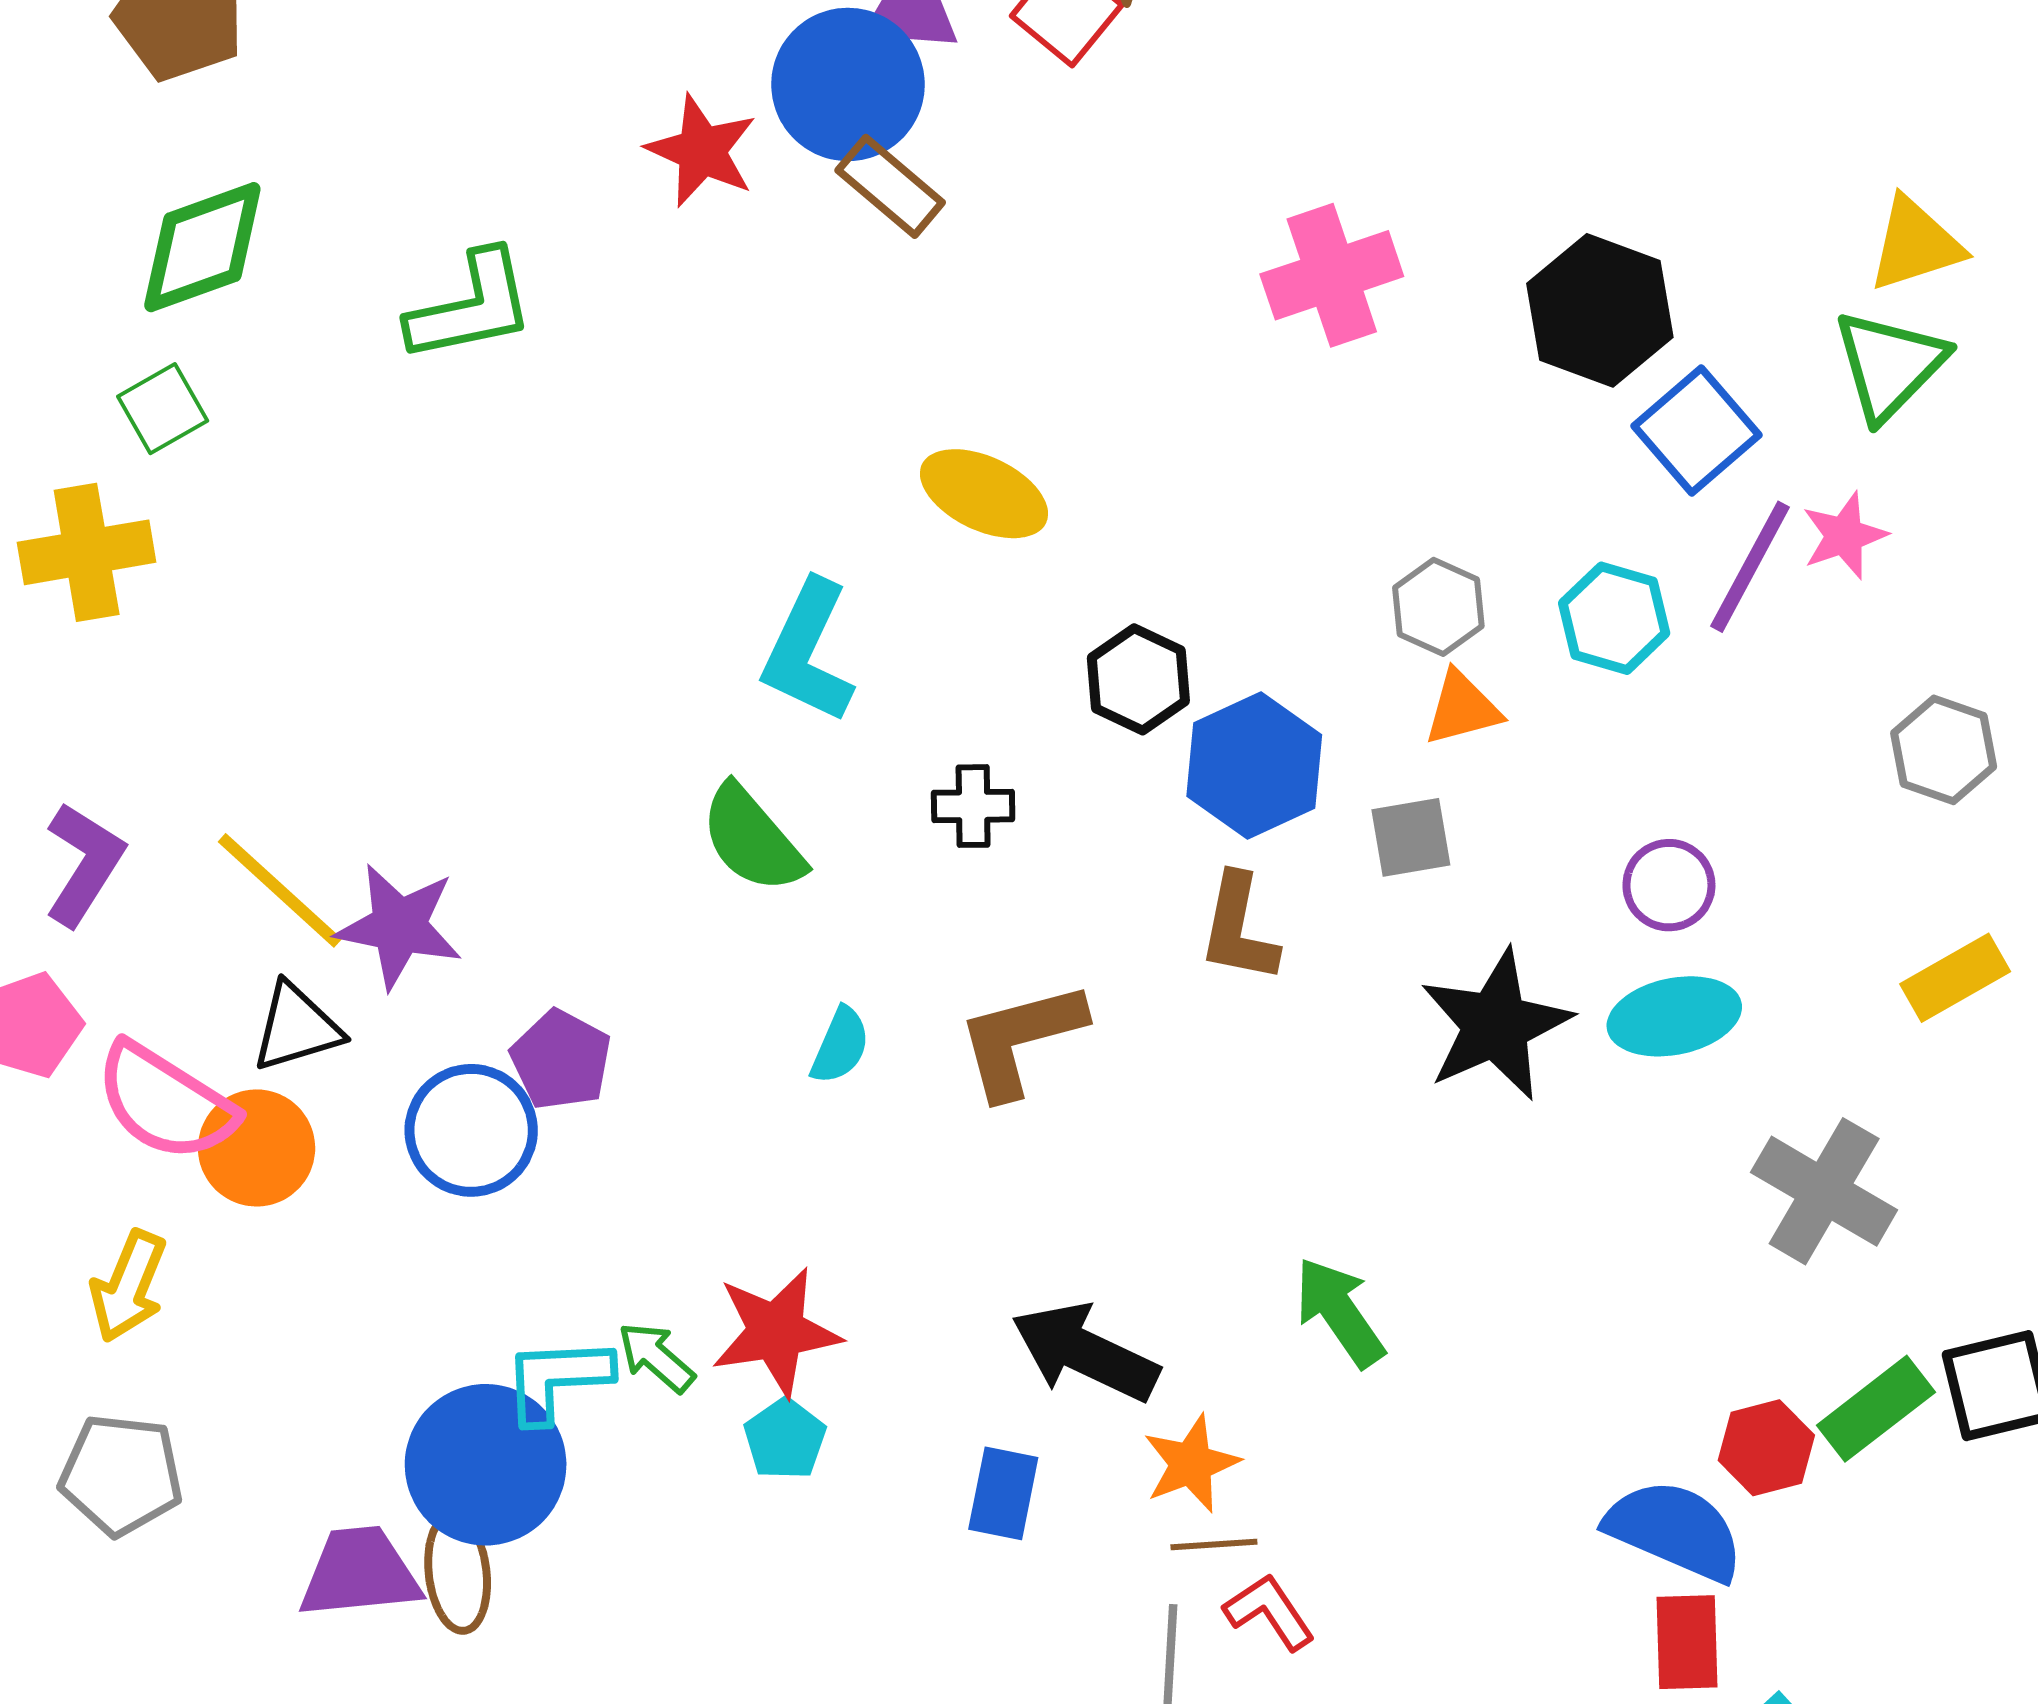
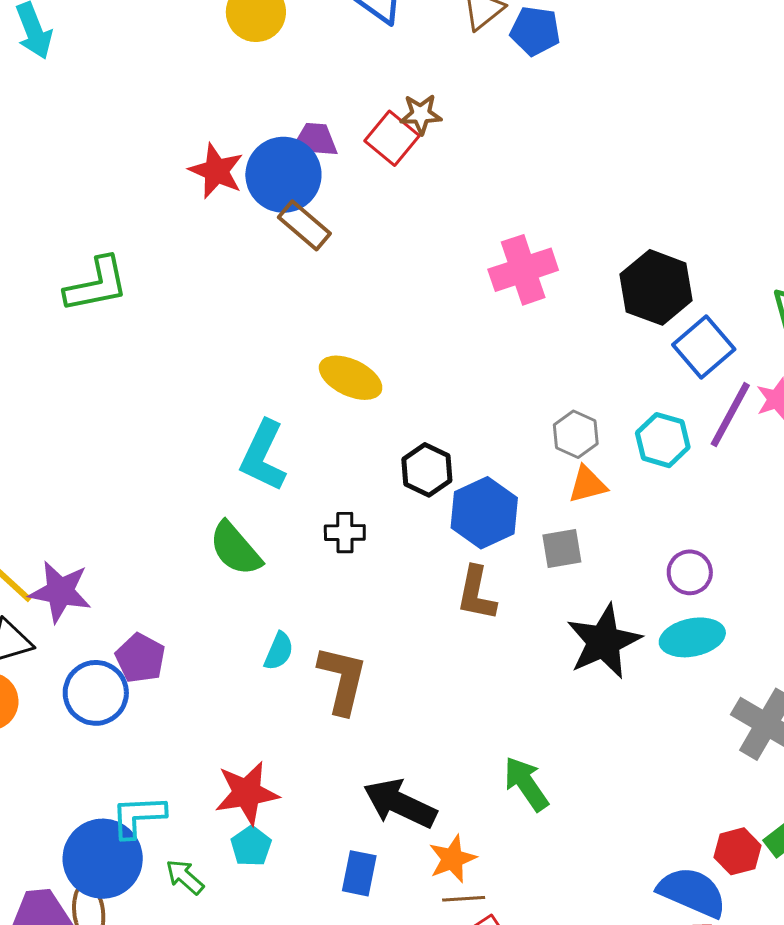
red star: (702, 151) -> (216, 171), moved
brown L-shape: (1021, 1039) -> (342, 680), moved, turned 118
green arrow: (656, 1357) -> (185, 877), moved

